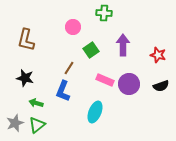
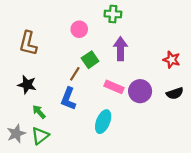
purple arrow: (123, 45) -> (120, 49), moved
green square: (91, 50) -> (90, 60), moved
green arrow: (36, 103) -> (39, 112), turned 32

